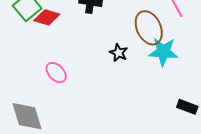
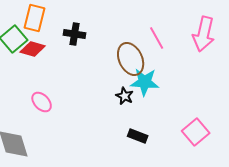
black star: (119, 53) -> (125, 96), moved
black rectangle: (187, 107) -> (138, 136), moved

